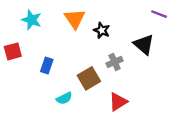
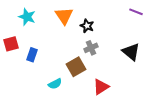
black triangle: (144, 44) -> (131, 52), moved
gray cross: (115, 62) -> (91, 48), moved
blue rectangle: (47, 65) -> (32, 55), moved

